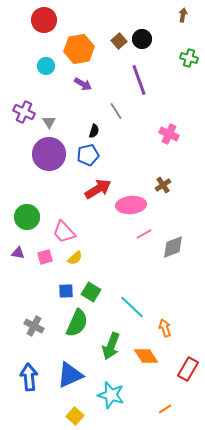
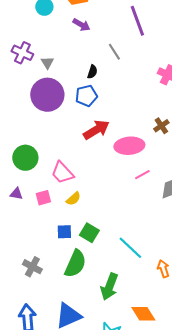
orange diamond: (146, 356) -> (143, 314), moved

